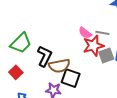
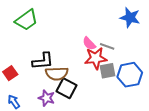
green trapezoid: (21, 43) -> (26, 20), moved
black L-shape: (44, 56) -> (43, 61), turned 50

